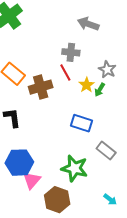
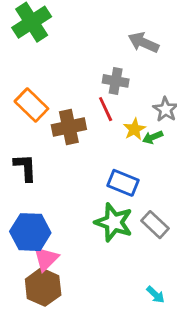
green arrow: (100, 90) -> (153, 137), turned 32
green star: (74, 168) -> (114, 222), moved
brown hexagon: (57, 200) -> (43, 287), moved

